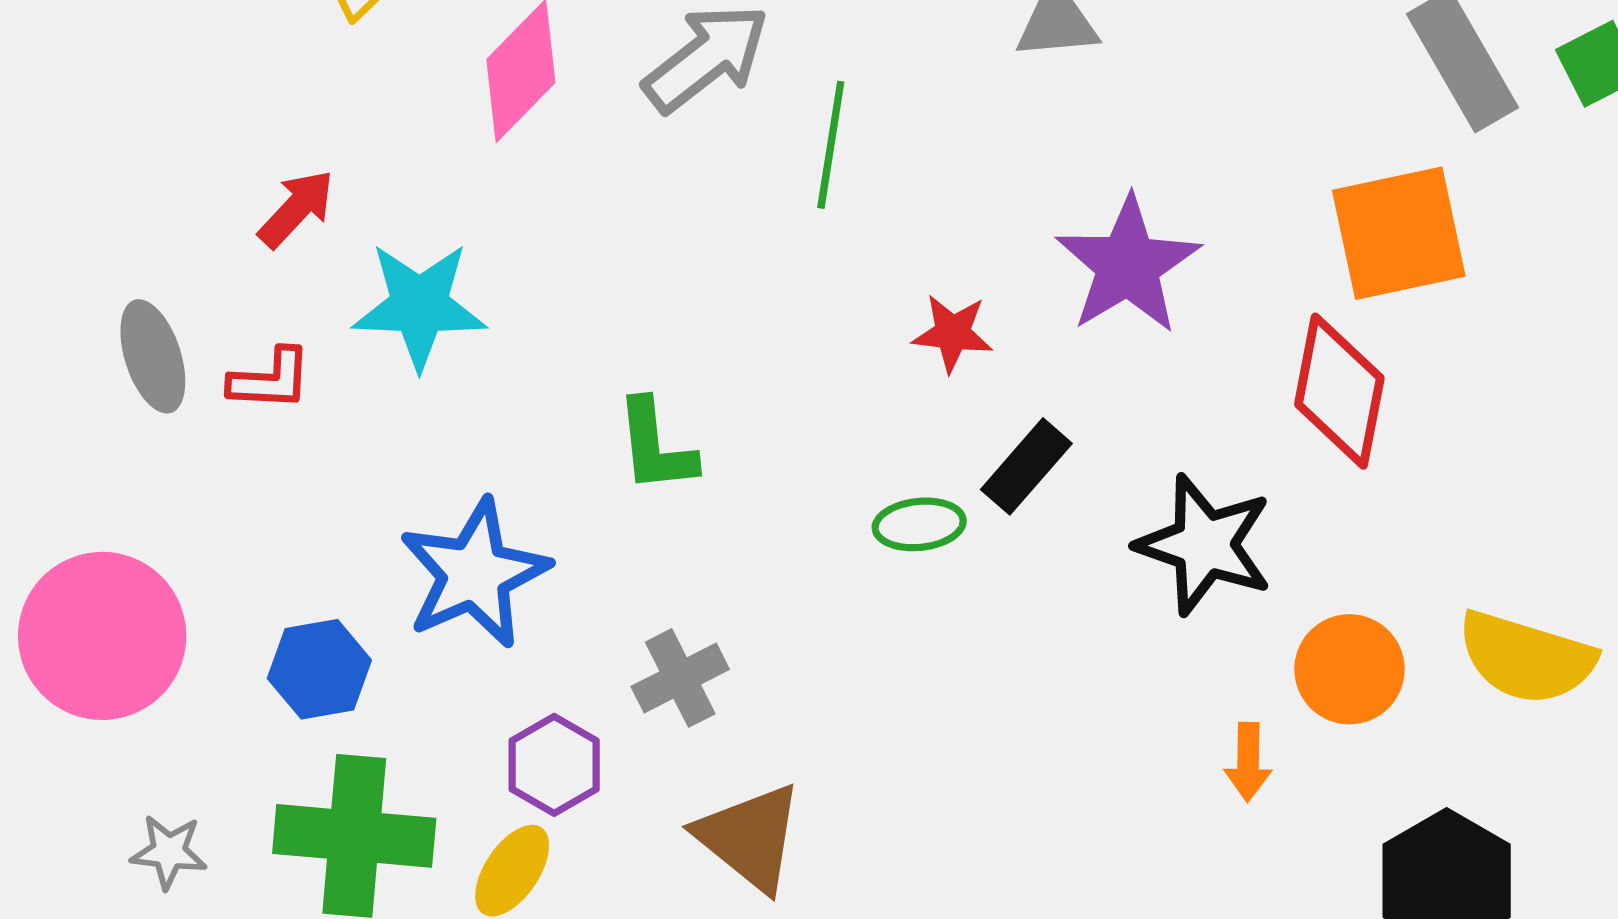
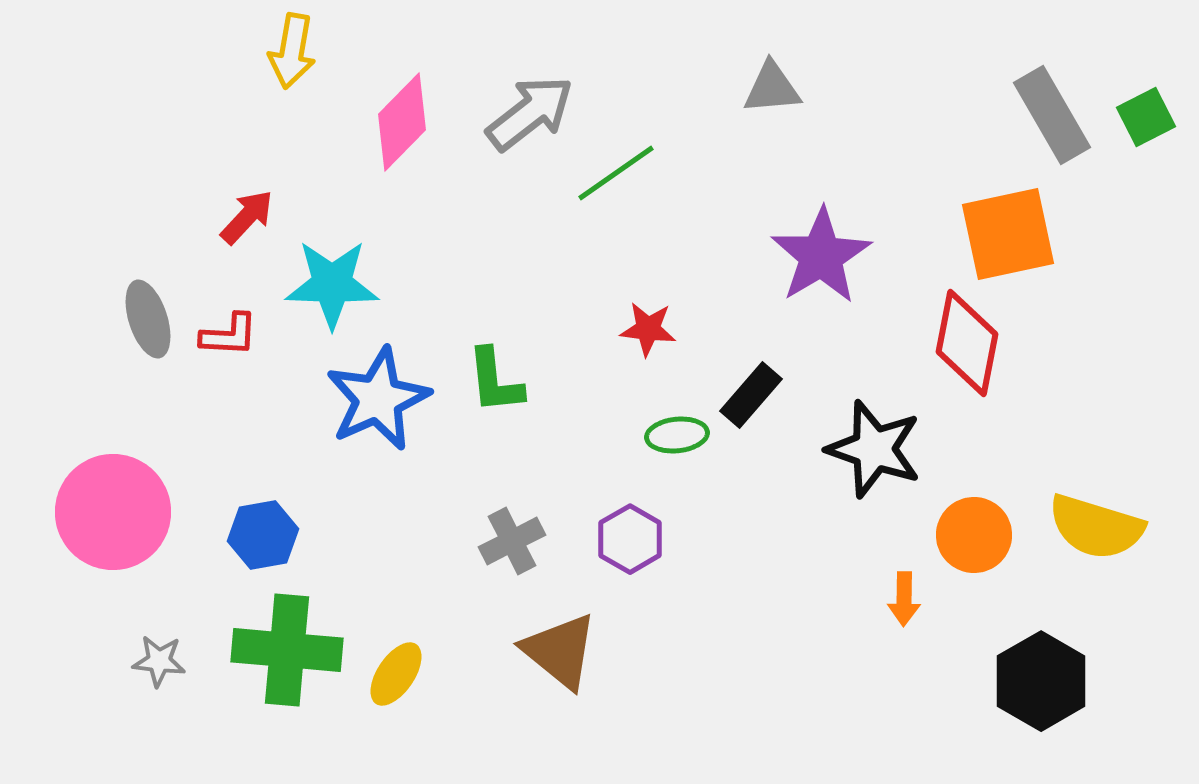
green line: (831, 145) -> (616, 173), turned 46
red star: (953, 333) -> (648, 329), moved
blue star: (474, 574) -> (378, 399), moved
purple hexagon: (554, 765) -> (630, 539), moved

